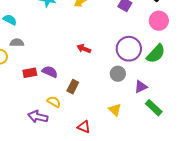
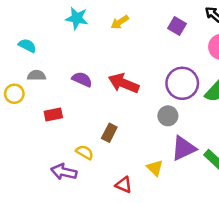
red arrow: (84, 49) -> (124, 83), size x1.6
purple semicircle: (50, 72) -> (82, 79), moved
purple triangle: (141, 87) -> (183, 148), moved, size x1.5
yellow triangle: (115, 110) -> (155, 168), moved

